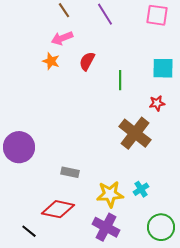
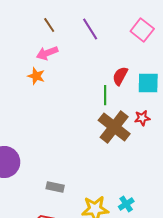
pink square: (157, 15) -> (142, 30), turned 30
red semicircle: (87, 61) -> (120, 76), moved
brown cross: (135, 133) -> (114, 127), moved

